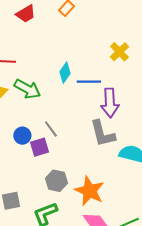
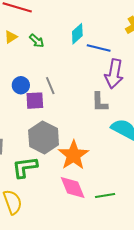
green arrow: (27, 89) -> (37, 41), size x0.6
gray L-shape: (103, 134) -> (100, 102), size x0.7
gray hexagon: (56, 181) -> (44, 137), size x1.4

